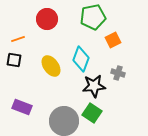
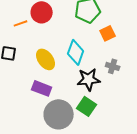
orange line: (18, 39) -> (21, 23), moved
purple rectangle: (22, 107) -> (42, 88), moved

